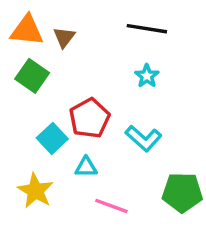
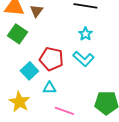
red pentagon: (89, 118) -> (51, 59), turned -30
cyan L-shape: (143, 138) -> (83, 59), moved

